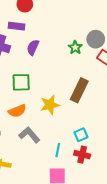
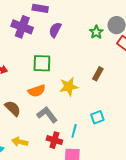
brown rectangle: (79, 90) -> (98, 74), size x0.6
red cross: (82, 155) -> (54, 140), moved

